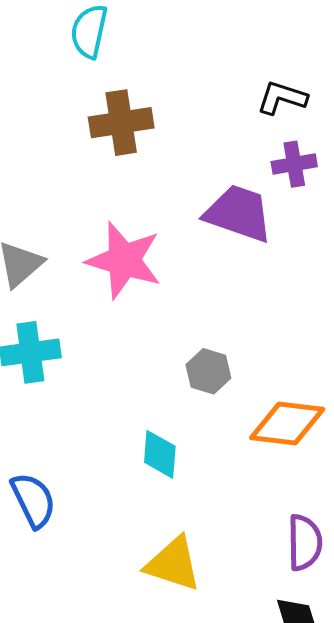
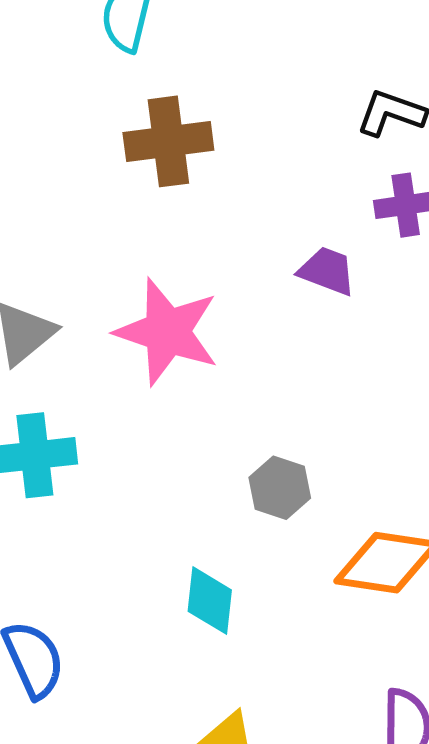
purple trapezoid: (239, 213) -> (327, 271), size x0.6

